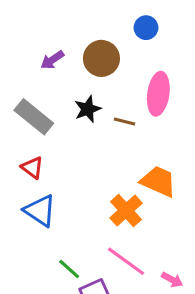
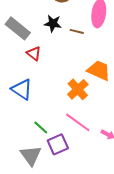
black star: (88, 109) -> (53, 23), turned 30
red triangle: (32, 168) -> (34, 53), moved

